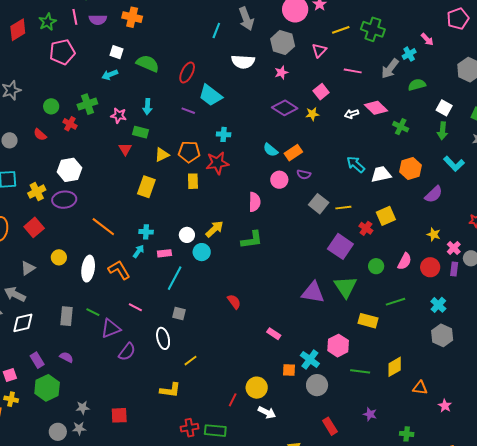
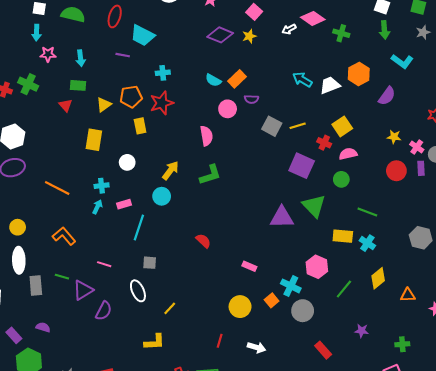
cyan arrow: (110, 75) -> (36, 33), turned -56
green cross: (87, 104) -> (28, 84), moved, turned -36
pink star: (119, 115) -> (48, 54), moved
white circle: (187, 235) -> (127, 162), moved
pink semicircle: (405, 261) -> (348, 154), moved, turned -120
white ellipse: (88, 269) -> (19, 260), moved
orange L-shape: (119, 270) -> (64, 236), moved
green line: (395, 302) -> (367, 212), turned 48
cyan cross: (438, 305) -> (367, 243), moved
orange square: (289, 370) -> (272, 300), turned -32
green line: (360, 371) -> (344, 289), turned -48
yellow circle: (257, 388) -> (240, 307), moved

